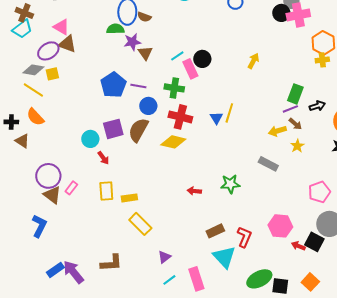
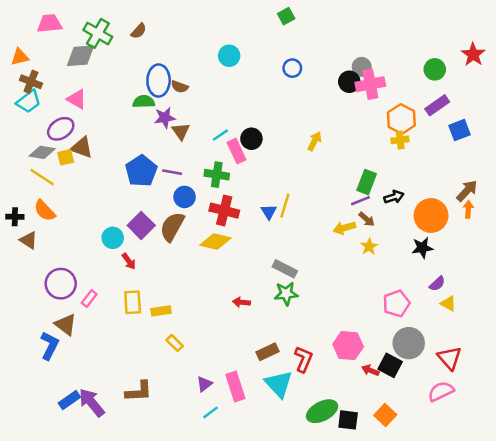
brown triangle: (67, 44) -> (82, 147), moved
purple square: (113, 129) -> (141, 225), turned -30
gray rectangle: (268, 164) -> (285, 269), moved
brown triangle: (52, 195) -> (66, 325), moved
yellow rectangle: (140, 224) -> (175, 343), size x0.6
pink rectangle: (196, 279) -> (235, 386), moved

